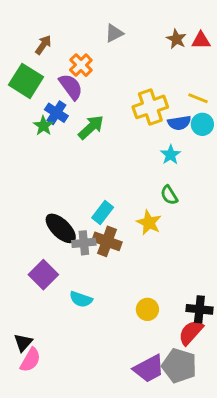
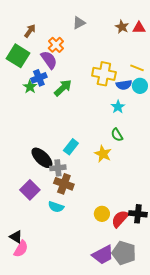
yellow cross: (150, 107) -> (104, 74), turned 30
blue cross: (56, 113) -> (39, 78), turned 35
brown cross: (107, 241) -> (64, 184), moved
red semicircle: (191, 332) -> (120, 219), moved
black triangle: (23, 343) -> (16, 237), turned -40

